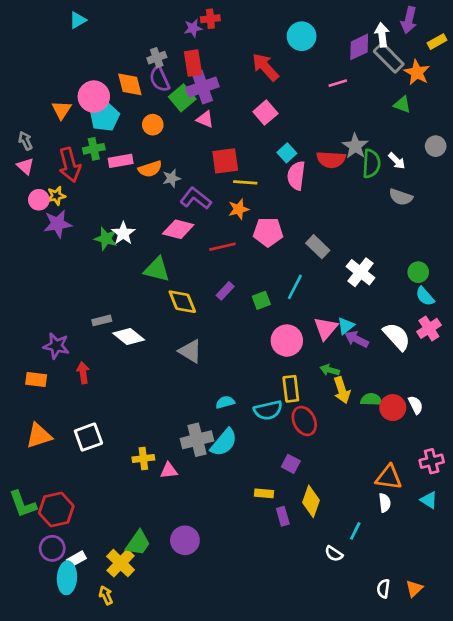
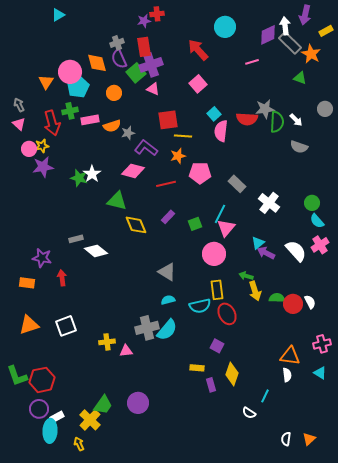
gray star: (355, 146) -> (265, 109), turned 30
pink triangle: (326, 328) -> (226, 228), moved
gray triangle: (190, 351) -> (167, 272), moved

